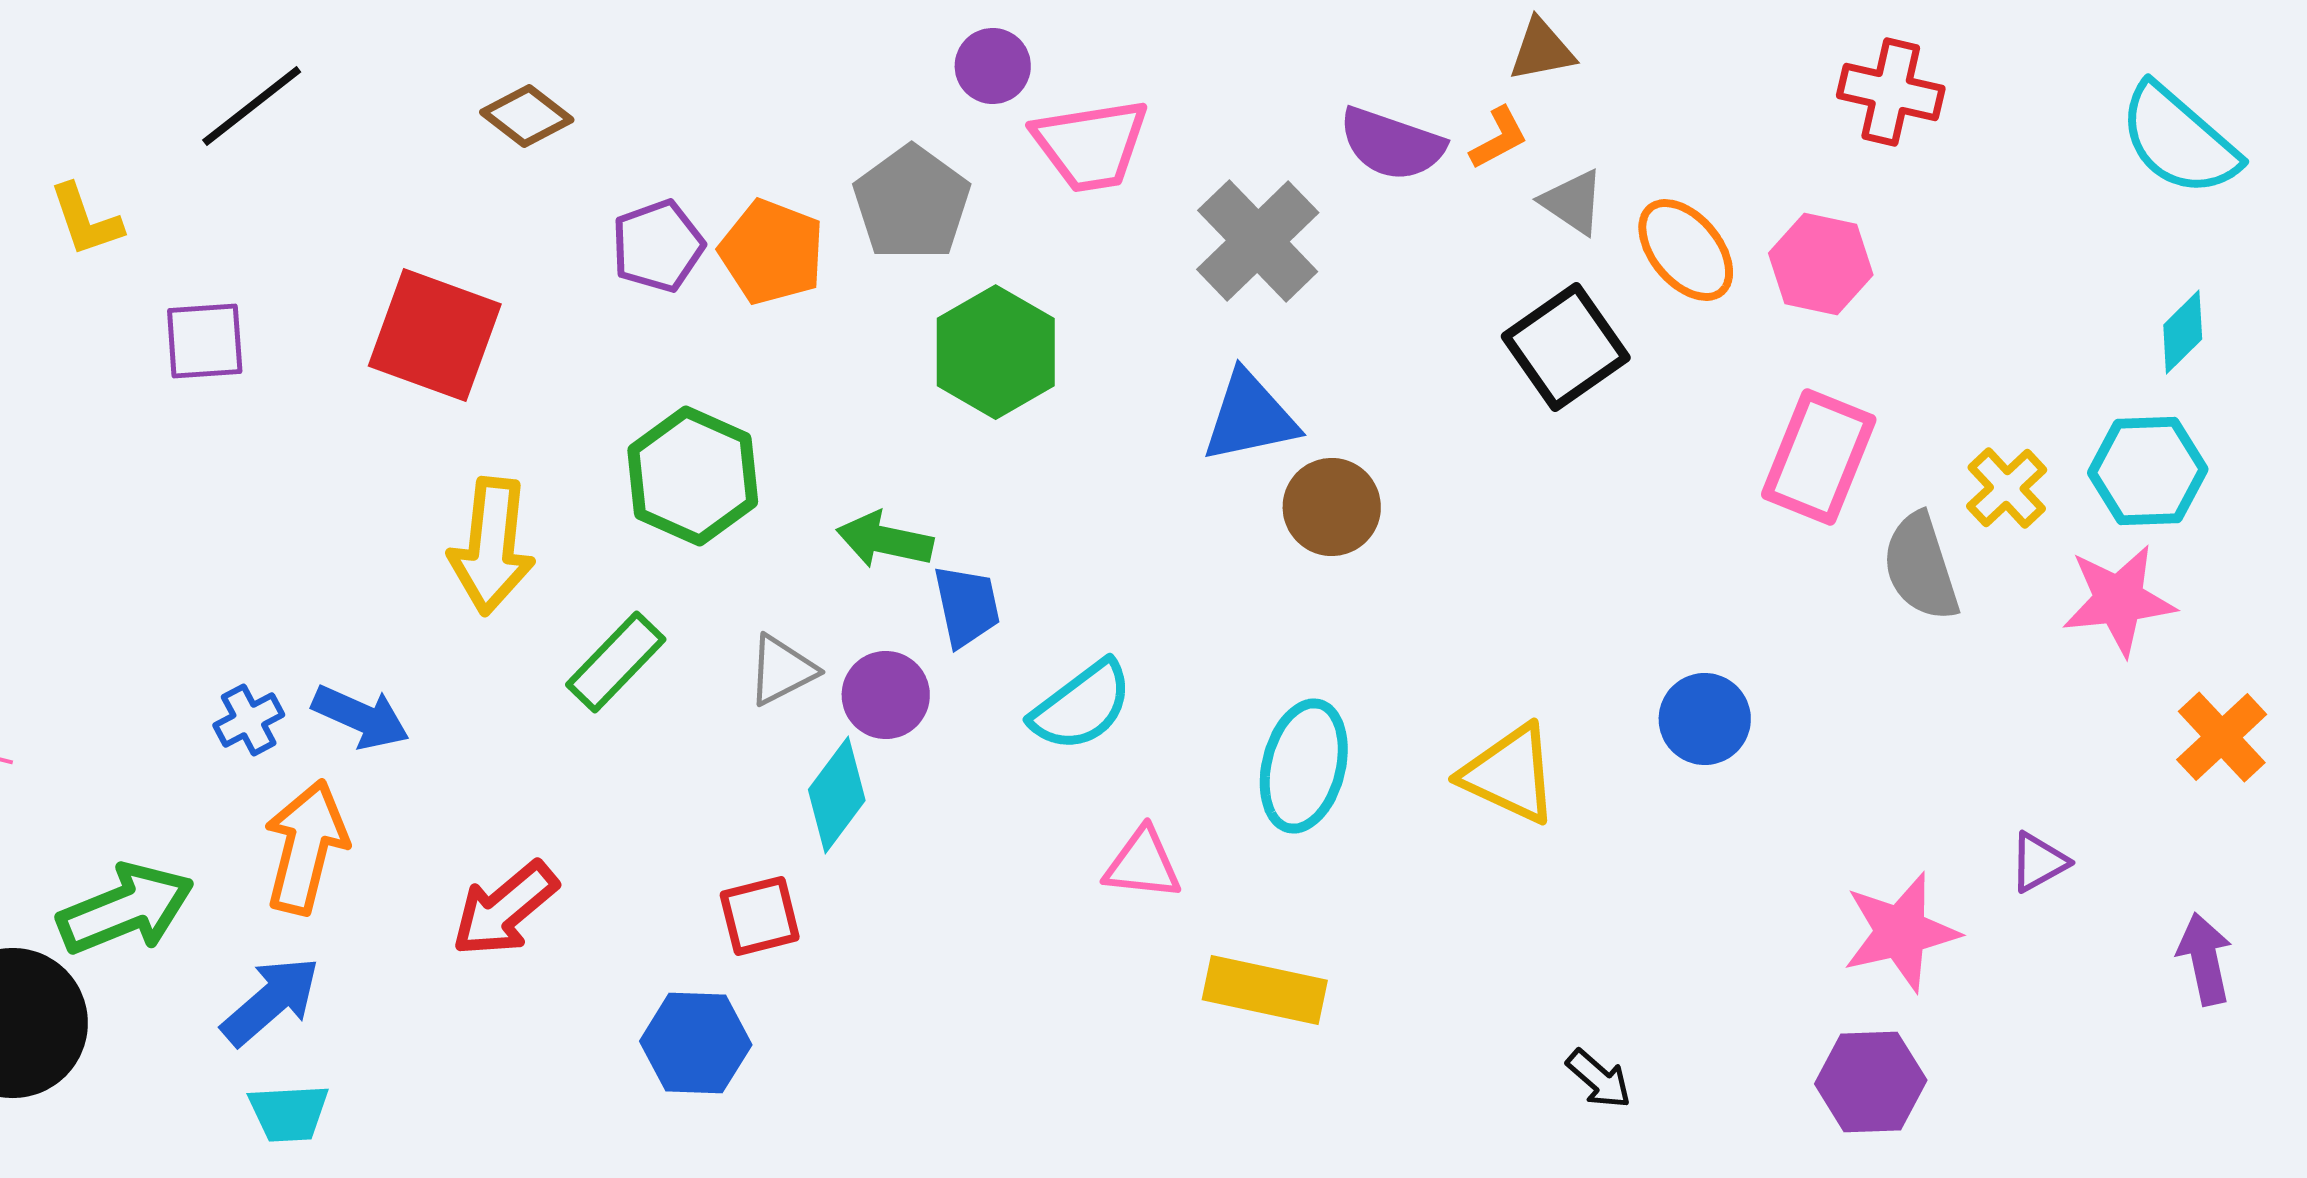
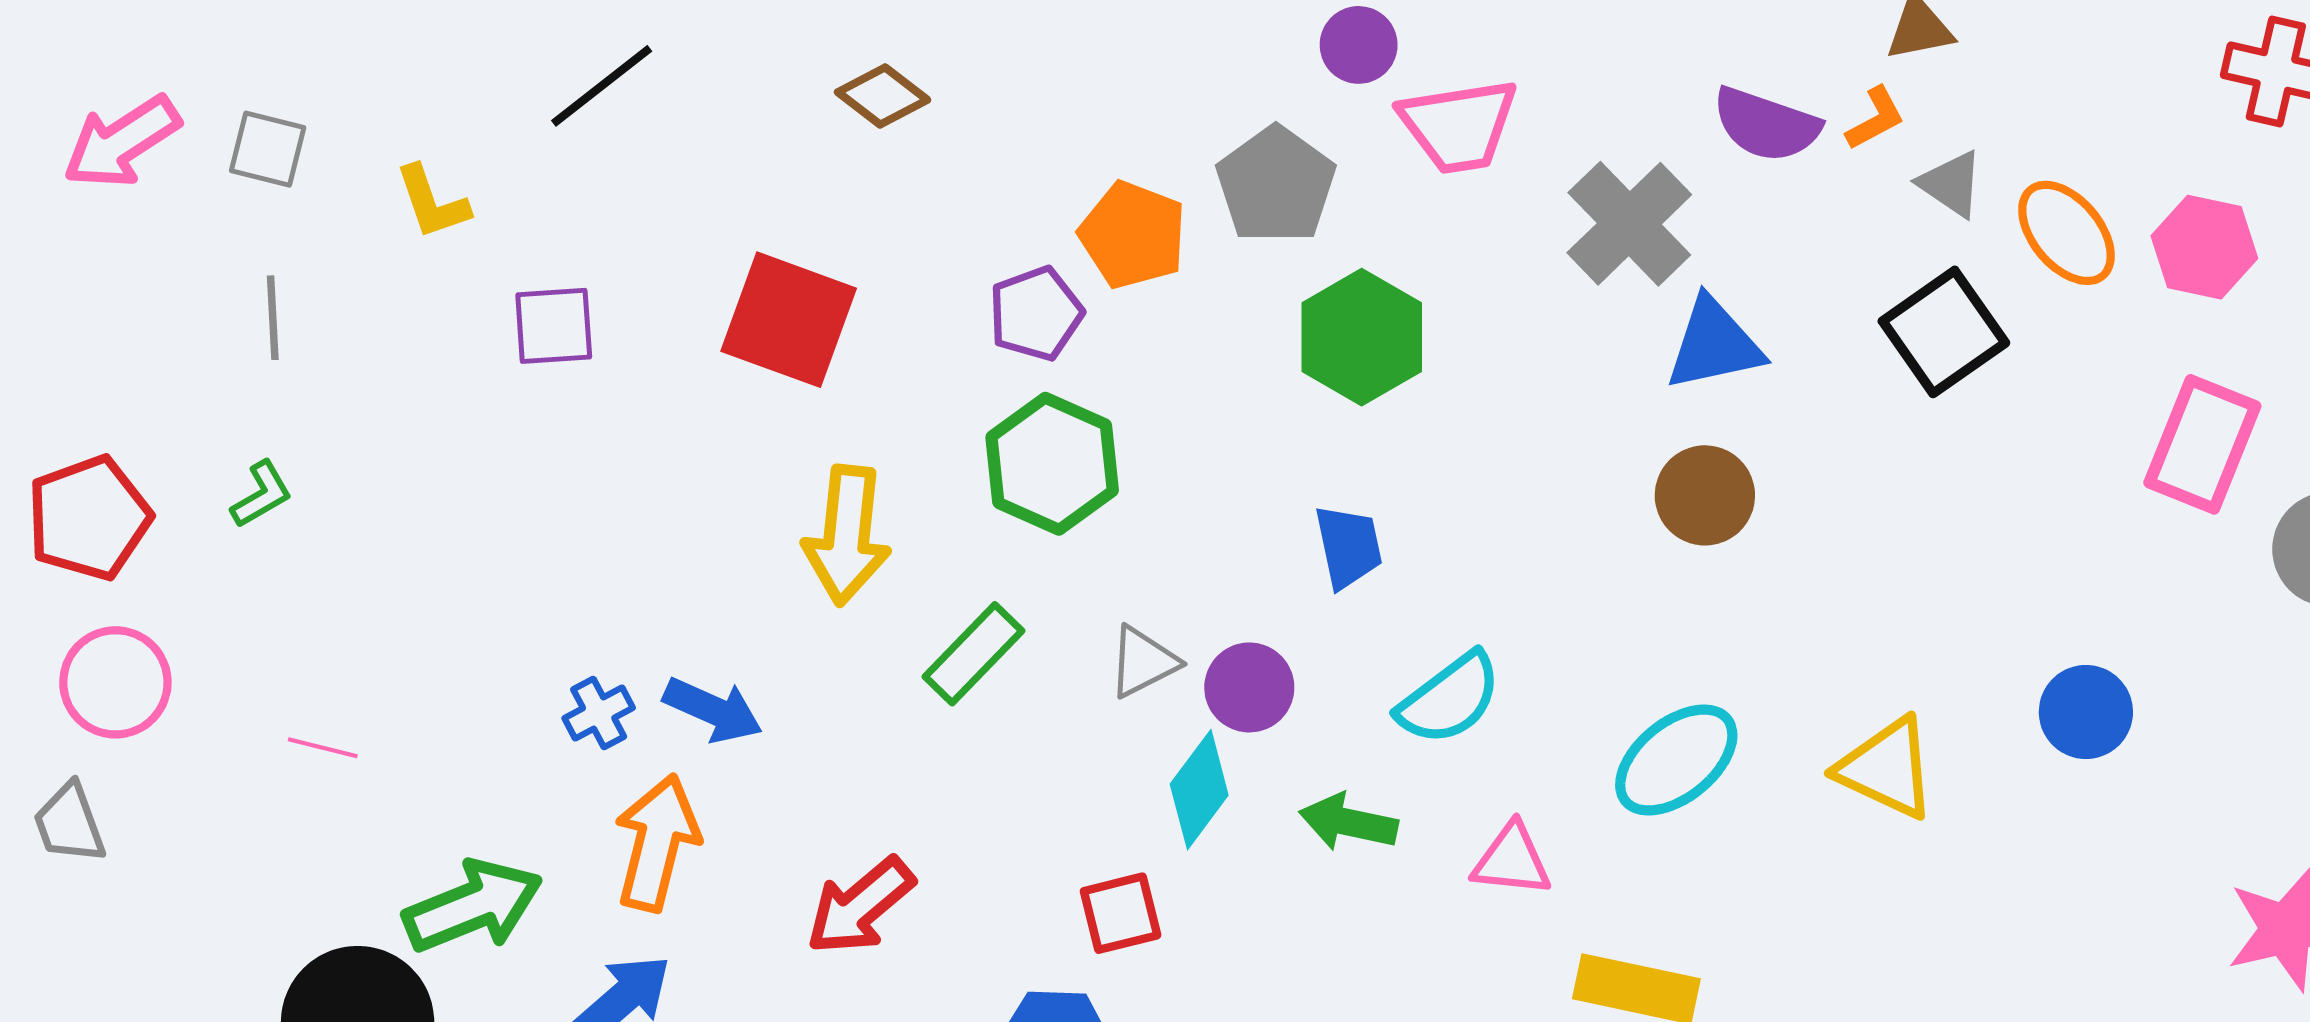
purple pentagon: (658, 246) -> (1036, 314), moved
blue triangle: (1250, 417) -> (1714, 344), moved
green arrow: (885, 540) -> (1348, 822), moved
blue trapezoid: (967, 606) -> (1348, 546), moved
cyan ellipse: (1304, 766) -> (1676, 760), turned 37

